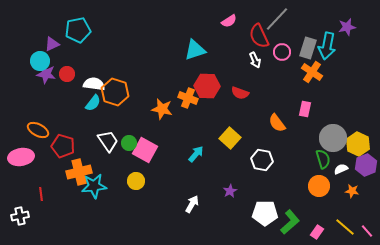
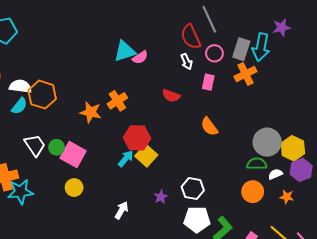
gray line: (277, 19) -> (209, 19), turned -68
pink semicircle: (229, 21) -> (140, 57), moved
orange cross: (312, 72) -> (245, 74), turned 30
red hexagon: (207, 86) -> (137, 138), moved
orange cross: (188, 98) -> (117, 101), turned 36
pink rectangle: (305, 109) -> (208, 82), moved
yellow square: (230, 138) -> (146, 156), moved
green semicircle: (323, 159) -> (257, 164), turned -72
white hexagon: (262, 160) -> (193, 189), moved
yellow circle: (136, 181) -> (74, 188), moved

